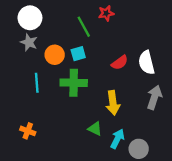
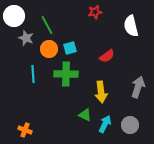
white circle: (30, 18) -> (14, 16), moved
green line: (84, 27) -> (47, 25), moved
white semicircle: (146, 63) -> (131, 26), moved
orange cross: (28, 131) -> (25, 130), moved
gray circle: (139, 149) -> (130, 125), moved

